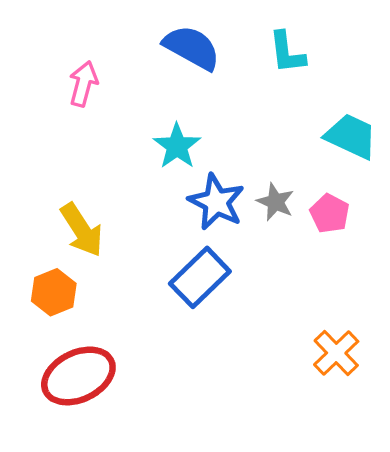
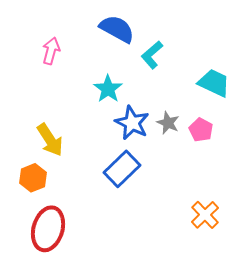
cyan L-shape: (287, 53) -> (152, 55), moved, turned 56
red ellipse: (78, 376) -> (48, 229), turned -48

